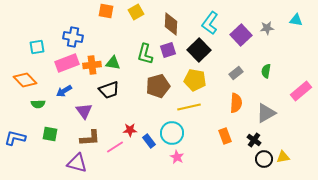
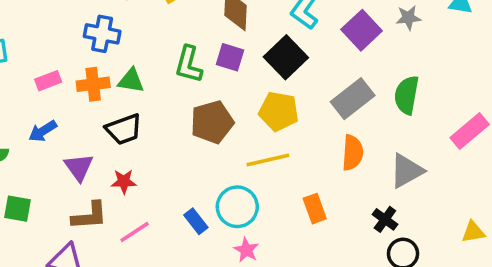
blue cross: (73, 37) -> (102, 34), moved
purple square: (168, 50) -> (230, 57), turned 35
pink rectangle: (67, 63) -> (48, 81), size x0.6
green semicircle: (266, 71) -> (407, 95), size x1.5
gray rectangle: (236, 73) -> (353, 99), size x1.6
red star: (130, 130) -> (124, 182), moved
orange rectangle: (225, 136) -> (315, 209), moved
yellow triangle: (283, 157) -> (473, 232), moved

